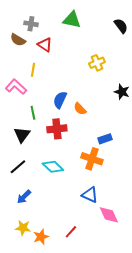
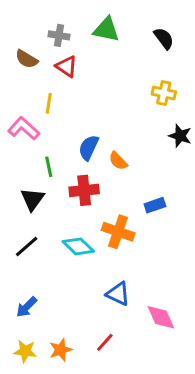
gray cross: (31, 24) -> (59, 35), moved
black semicircle: (121, 26) -> (164, 38), moved
yellow cross: (97, 63) -> (164, 93), moved, turned 35
orange cross: (92, 159) -> (118, 232), moved
blue triangle: (90, 195) -> (118, 294), moved
blue arrow: (24, 197) -> (27, 307), moved
yellow star: (23, 228) -> (25, 351), moved

